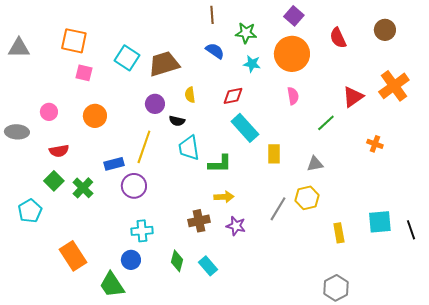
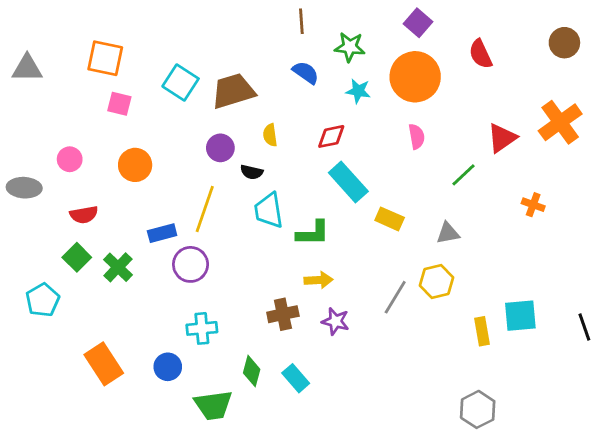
brown circle: (385, 30) -> (564, 43), moved
yellow rectangle: (274, 154) -> (390, 219), turned -66
cyan square: (380, 222) -> (520, 316), moved
blue circle: (131, 260) -> (168, 367), moved
green trapezoid: (112, 285) -> (213, 405), moved, turned -64

